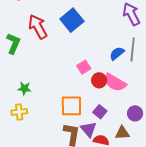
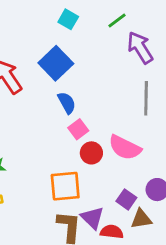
blue semicircle: (117, 53) -> (67, 103), moved, turned 105
red circle: (99, 80) -> (91, 153), moved
purple square: (100, 112) -> (126, 199), moved

